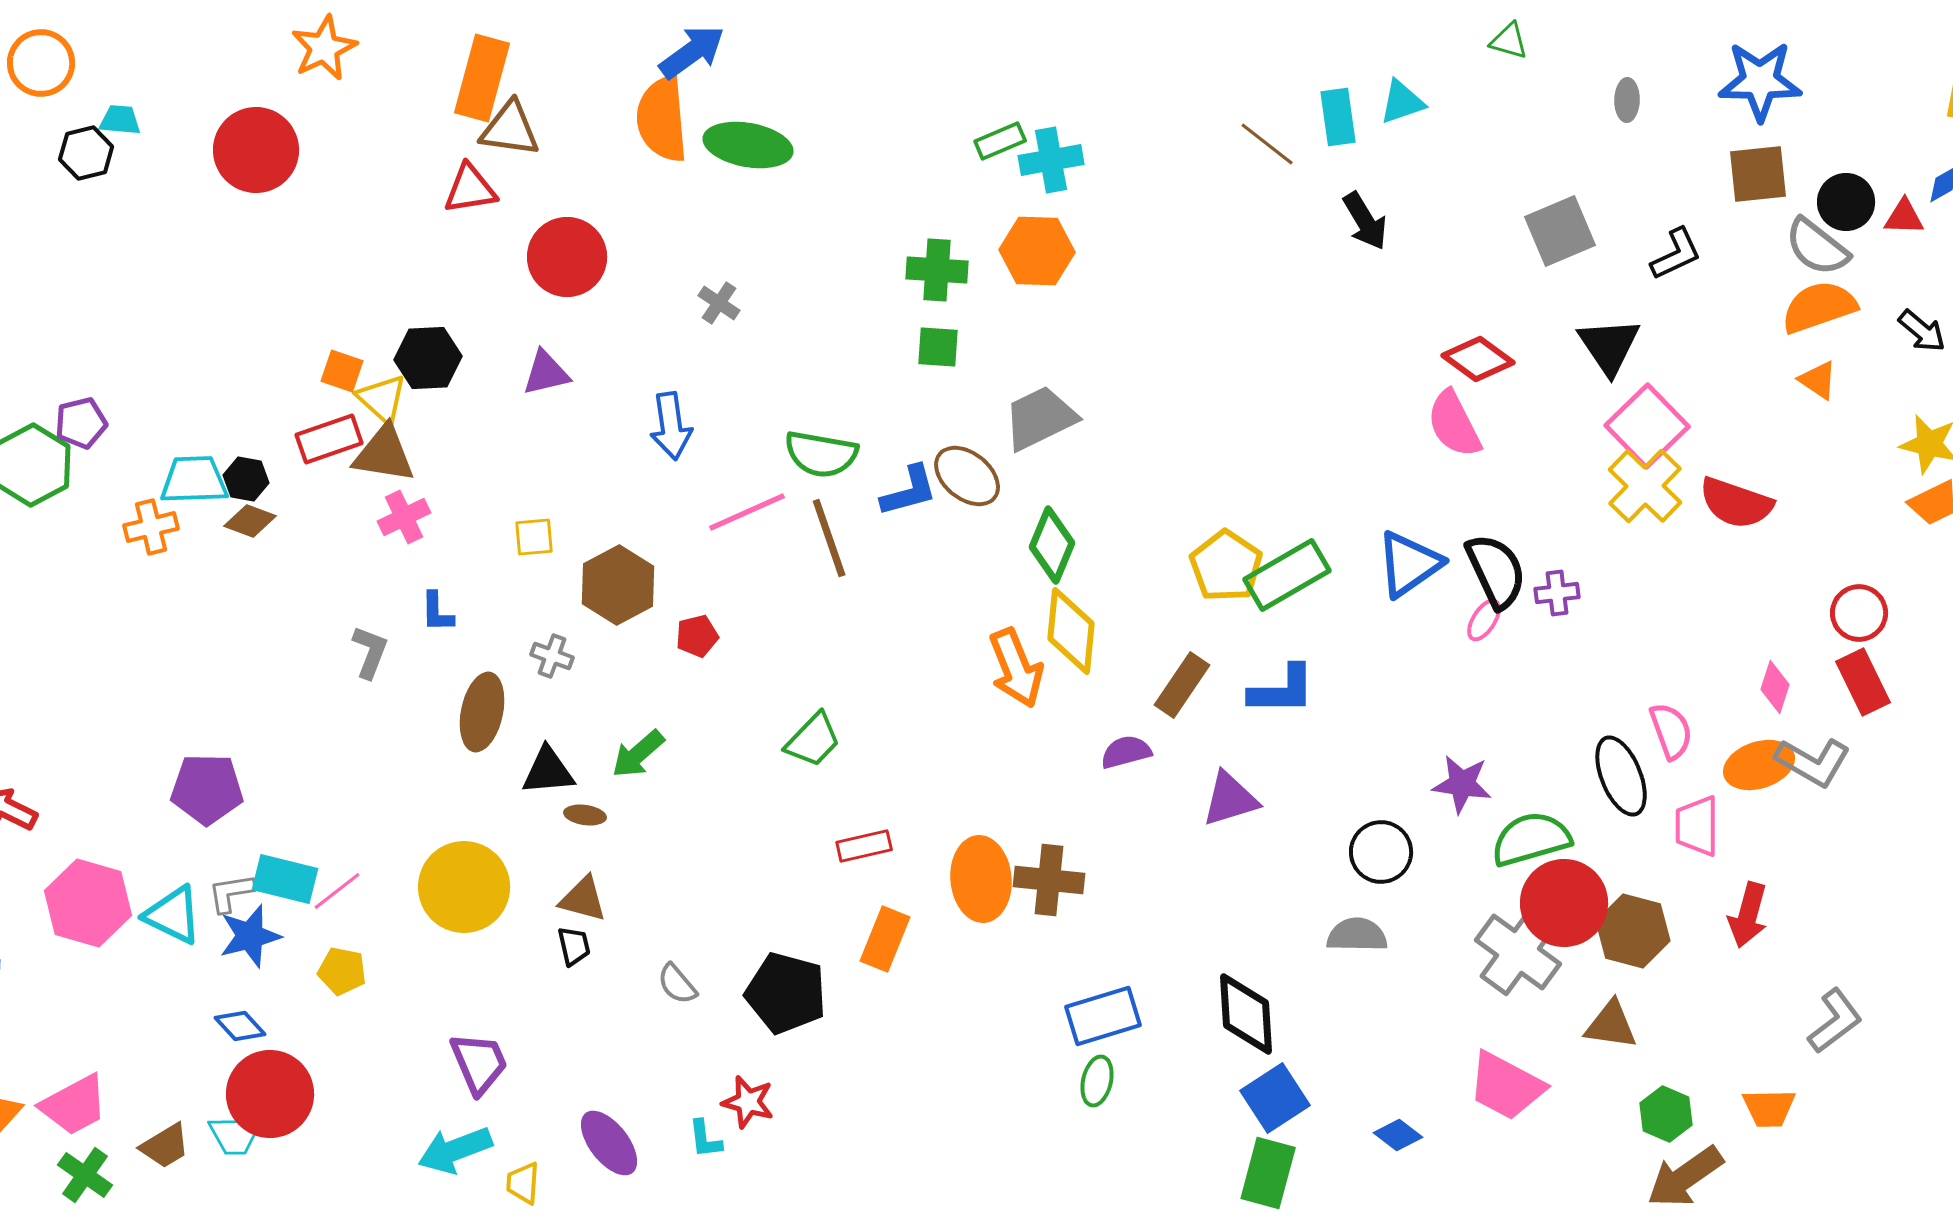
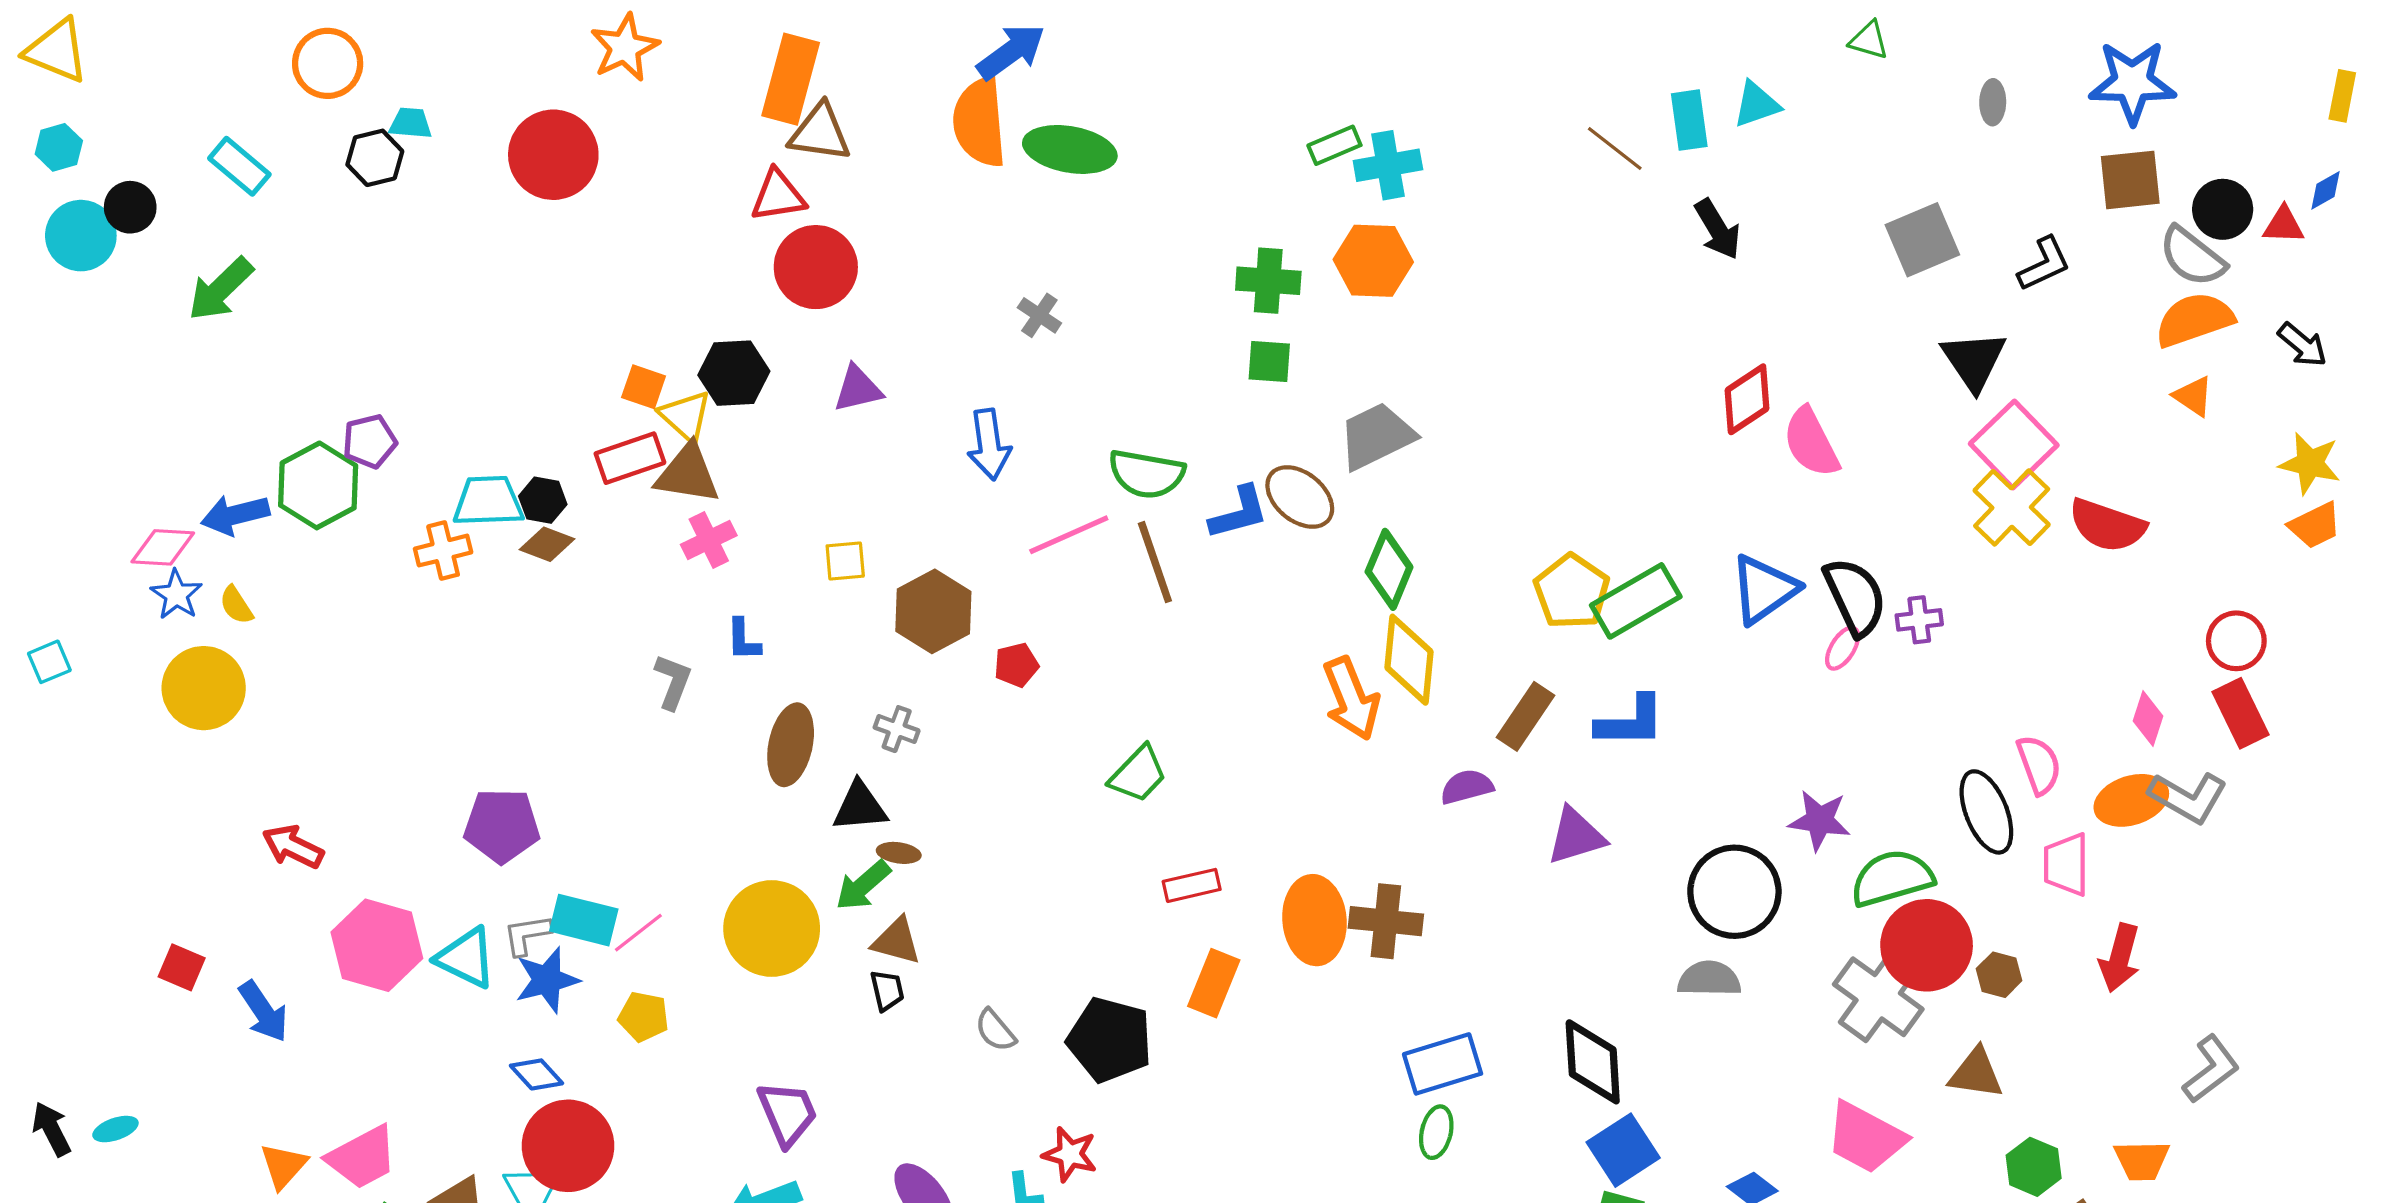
red circle: (567, 257) -> (816, 267), moved
red diamond: (1478, 359) -> (1747, 399), moved, turned -70
gray cross: (552, 656) -> (897, 729), moved
green arrow: (638, 754) -> (863, 885), moved
black circle: (1381, 852) -> (1734, 892), size x1.4
brown hexagon: (1633, 931) -> (1999, 975), size x0.6

